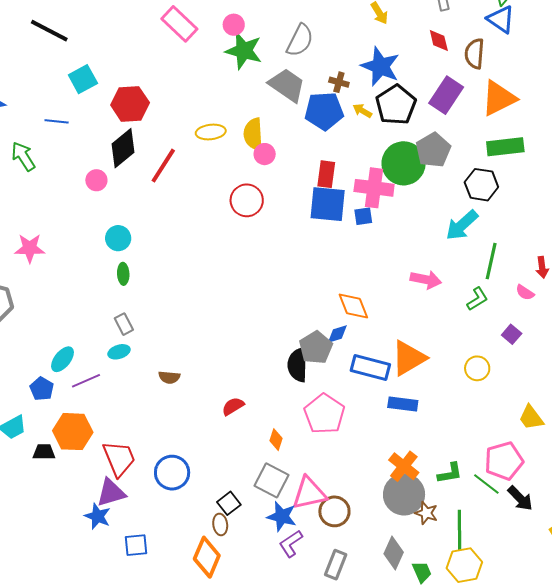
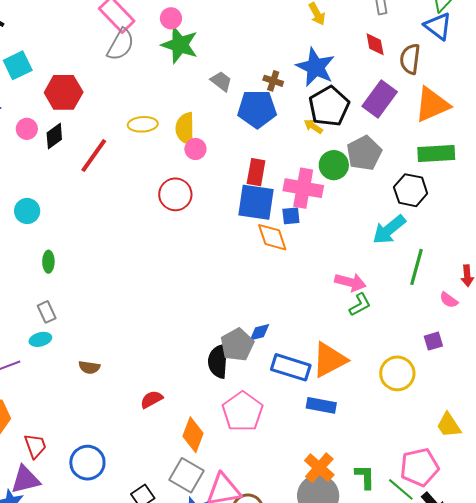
gray semicircle: (300, 40) -> (121, 45), moved
gray trapezoid: (287, 85) -> (221, 81), size x0.6
yellow arrow: (362, 111) -> (313, 126), moved
black diamond: (123, 148) -> (54, 136), size x0.7
green circle: (404, 163) -> (334, 165), size x0.7
pink circle: (96, 180) -> (27, 129), moved
cyan circle: (118, 238) -> (27, 211), moved
green L-shape: (477, 299) -> (360, 305), moved
orange diamond: (353, 306) -> (272, 237), moved
purple square: (512, 334) -> (433, 341), turned 30
yellow circle: (477, 368) -> (397, 373), size x1.4
orange diamond: (276, 440) -> (193, 435), size x1.6
red trapezoid: (119, 458) -> (35, 446), size x0.7
green L-shape: (450, 473) -> (365, 477), turned -84

